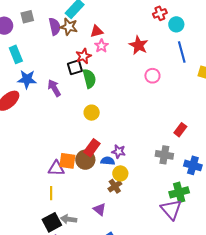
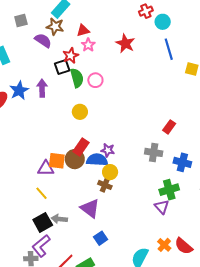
gray square: (27, 17) -> (21, 20), moved
purple semicircle: (55, 26) -> (43, 40), moved, turned -42
pink circle: (152, 76) -> (95, 80), moved
blue star: (27, 79) -> (19, 90), moved, turned -30
purple arrow: (54, 88) -> (42, 88), turned 30
blue semicircle: (108, 161) -> (97, 160), size x1.5
brown cross: (115, 186) -> (105, 185), turned -32
yellow line: (51, 193) -> (41, 193), turned -40
purple triangle: (100, 209) -> (90, 208), size x1.5
purple triangle: (171, 209) -> (162, 207), size x0.7

